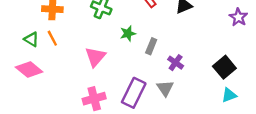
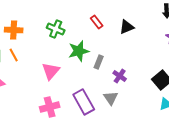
green star: (128, 33) -> (79, 51), size x1.5
purple rectangle: (134, 93) -> (84, 102), turned -55

